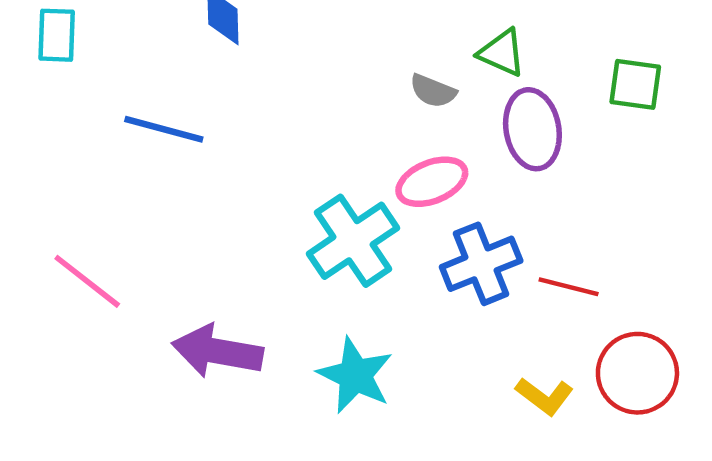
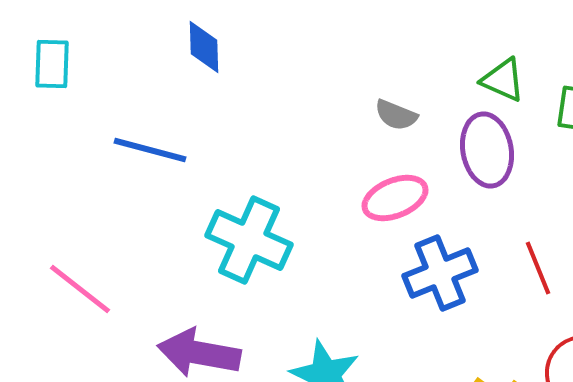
green triangle: (502, 53) -> (503, 80), moved
cyan cross: (353, 241) -> (249, 240), moved, turned -32
red line: (569, 287) -> (538, 268), moved, turned 54

